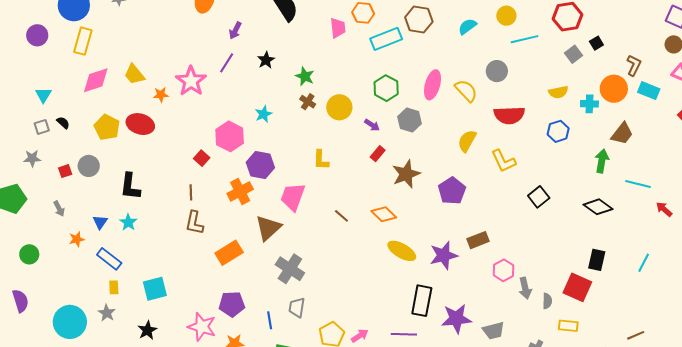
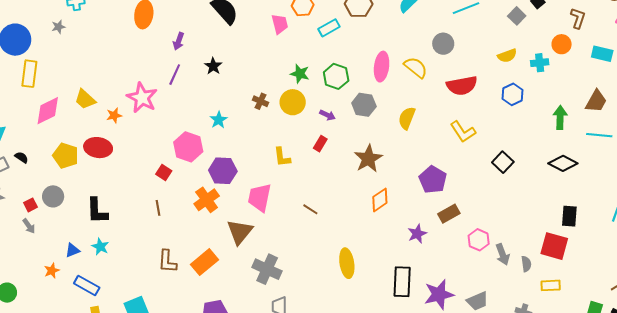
cyan rectangle: (386, 39) -> (329, 28), size x0.7
green star: (305, 76) -> (300, 74), moved
orange circle: (614, 89) -> (562, 44), size x0.7
cyan rectangle: (649, 91) -> (602, 54), moved
brown trapezoid: (622, 134) -> (596, 101), moved
yellow semicircle: (467, 141) -> (407, 118), moved
red rectangle: (378, 154) -> (320, 144), moved
purple pentagon: (452, 191) -> (433, 180), moved
gray arrow: (59, 209) -> (29, 226), moved
orange diamond: (384, 214) -> (380, 200), moved, turned -70
blue triangle: (100, 222) -> (72, 250), turned 42
brown L-shape: (194, 223) -> (167, 261), moved
yellow ellipse: (402, 251) -> (347, 263), moved, turned 60
purple star: (444, 255) -> (417, 234), size x0.7

